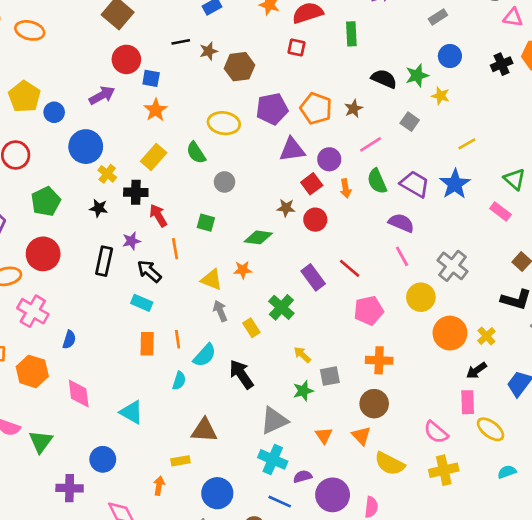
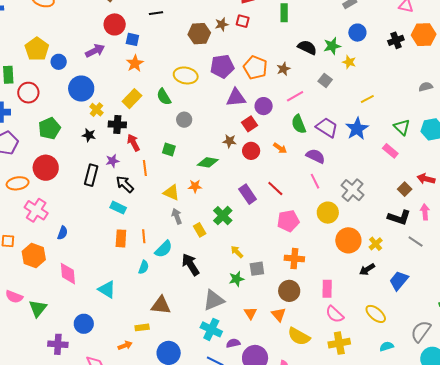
brown star: (209, 51) -> (222, 24), moved
orange arrow: (346, 188) -> (280, 148), moved, turned -48
pink rectangle: (468, 402) -> (327, 289), moved
orange arrow: (159, 486) -> (125, 345), turned 56

